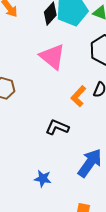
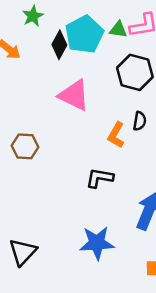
blue star: (43, 179) -> (97, 243), size x1.6

